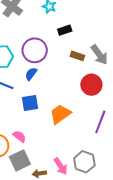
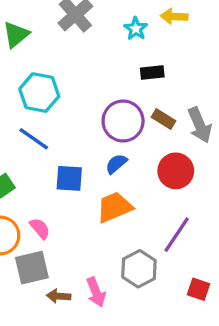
purple circle: (35, 50) -> (123, 121), moved
blue semicircle: (31, 74) -> (116, 164), moved
gray hexagon: (84, 162) -> (139, 269), moved

